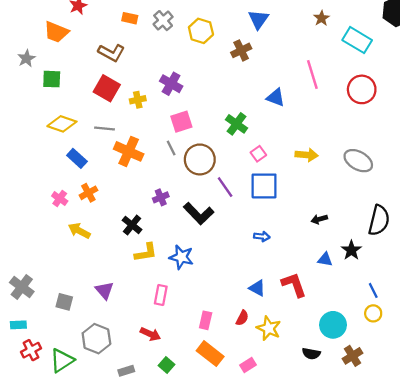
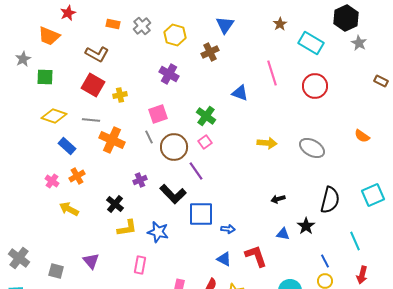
purple cross: (171, 84) -> (169, 74), moved
pink square: (258, 154) -> (205, 142), moved
blue square: (264, 186) -> (201, 214), moved
blue arrow: (262, 236) -> (228, 229), moved

